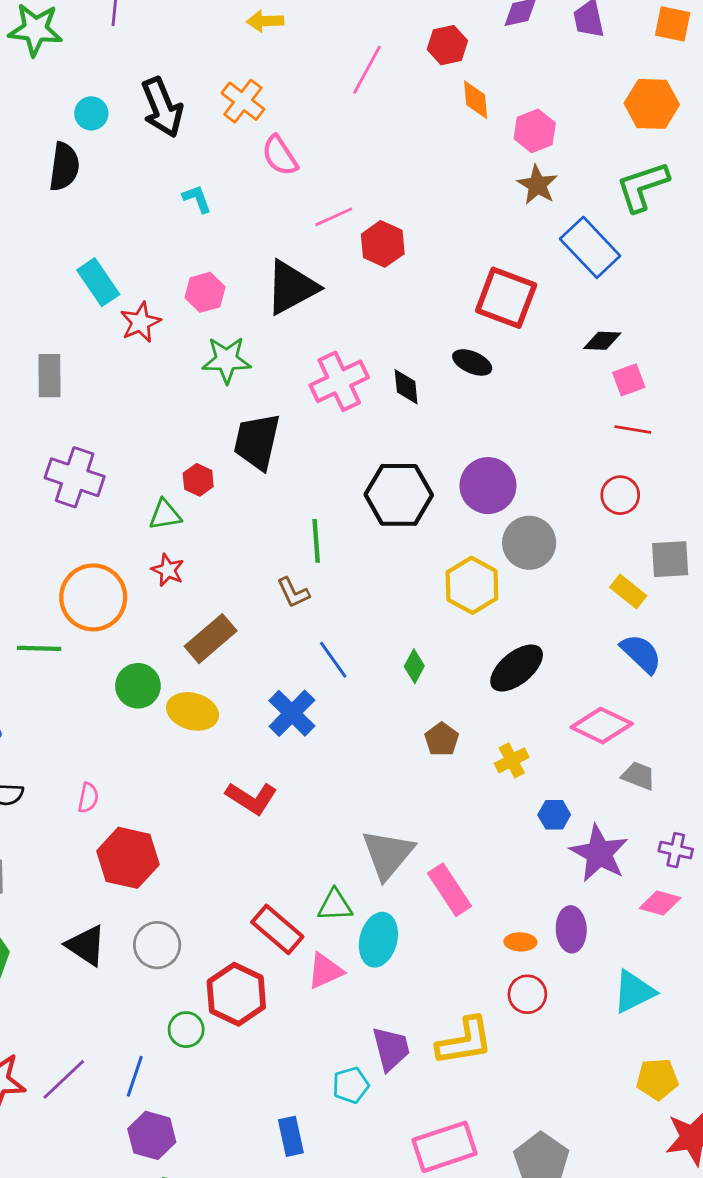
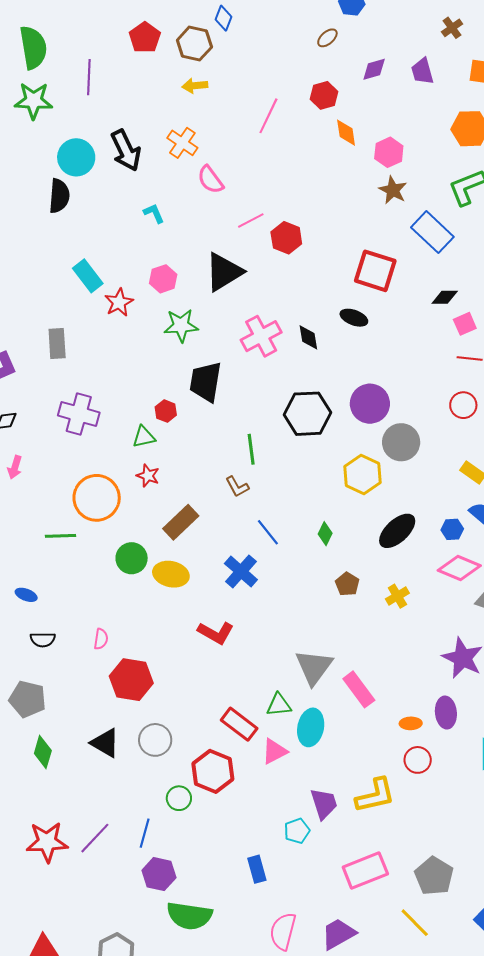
cyan circle: (91, 113) -> (76, 157), size x1.6
blue hexagon: (554, 815) -> (452, 529), moved

